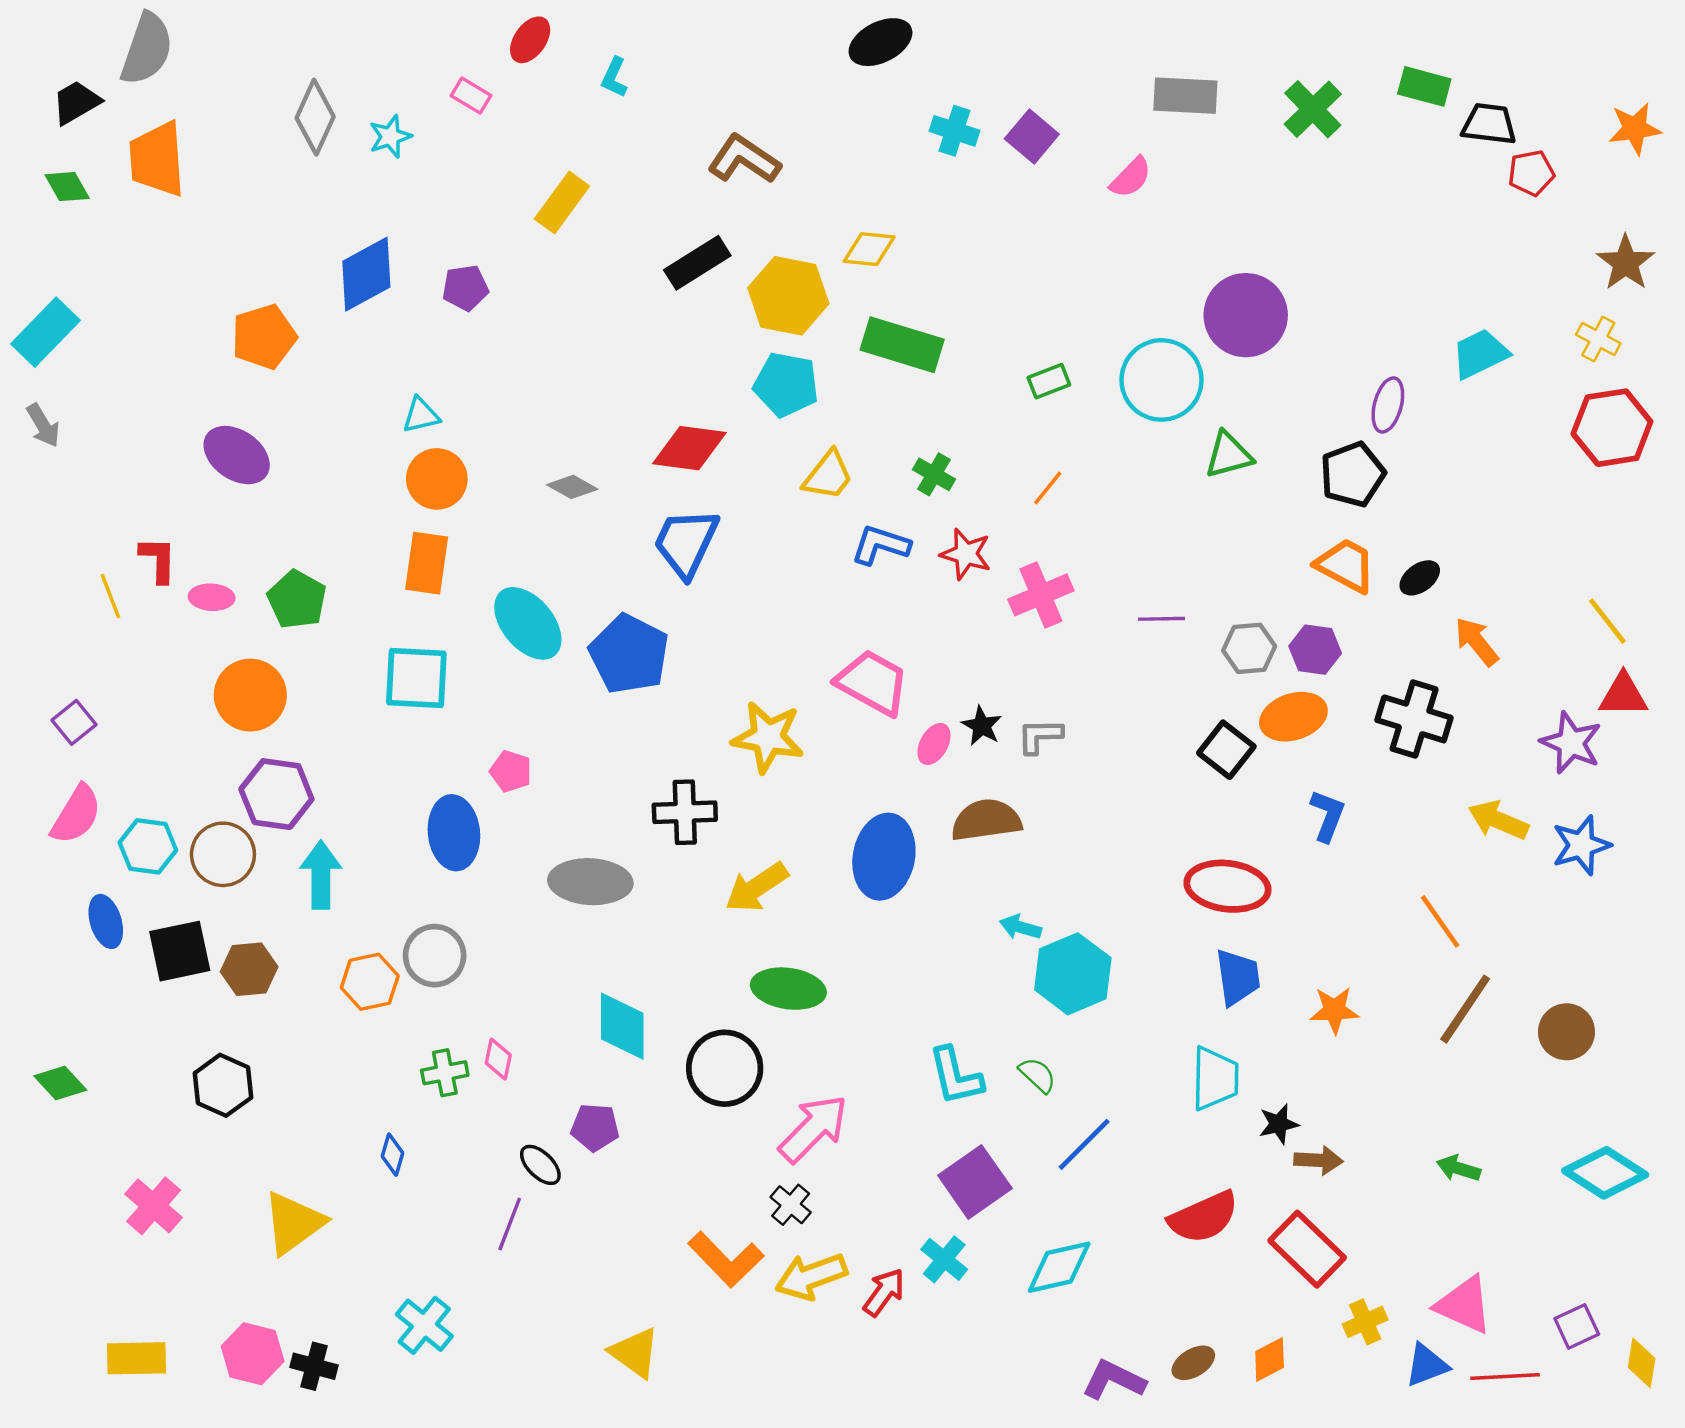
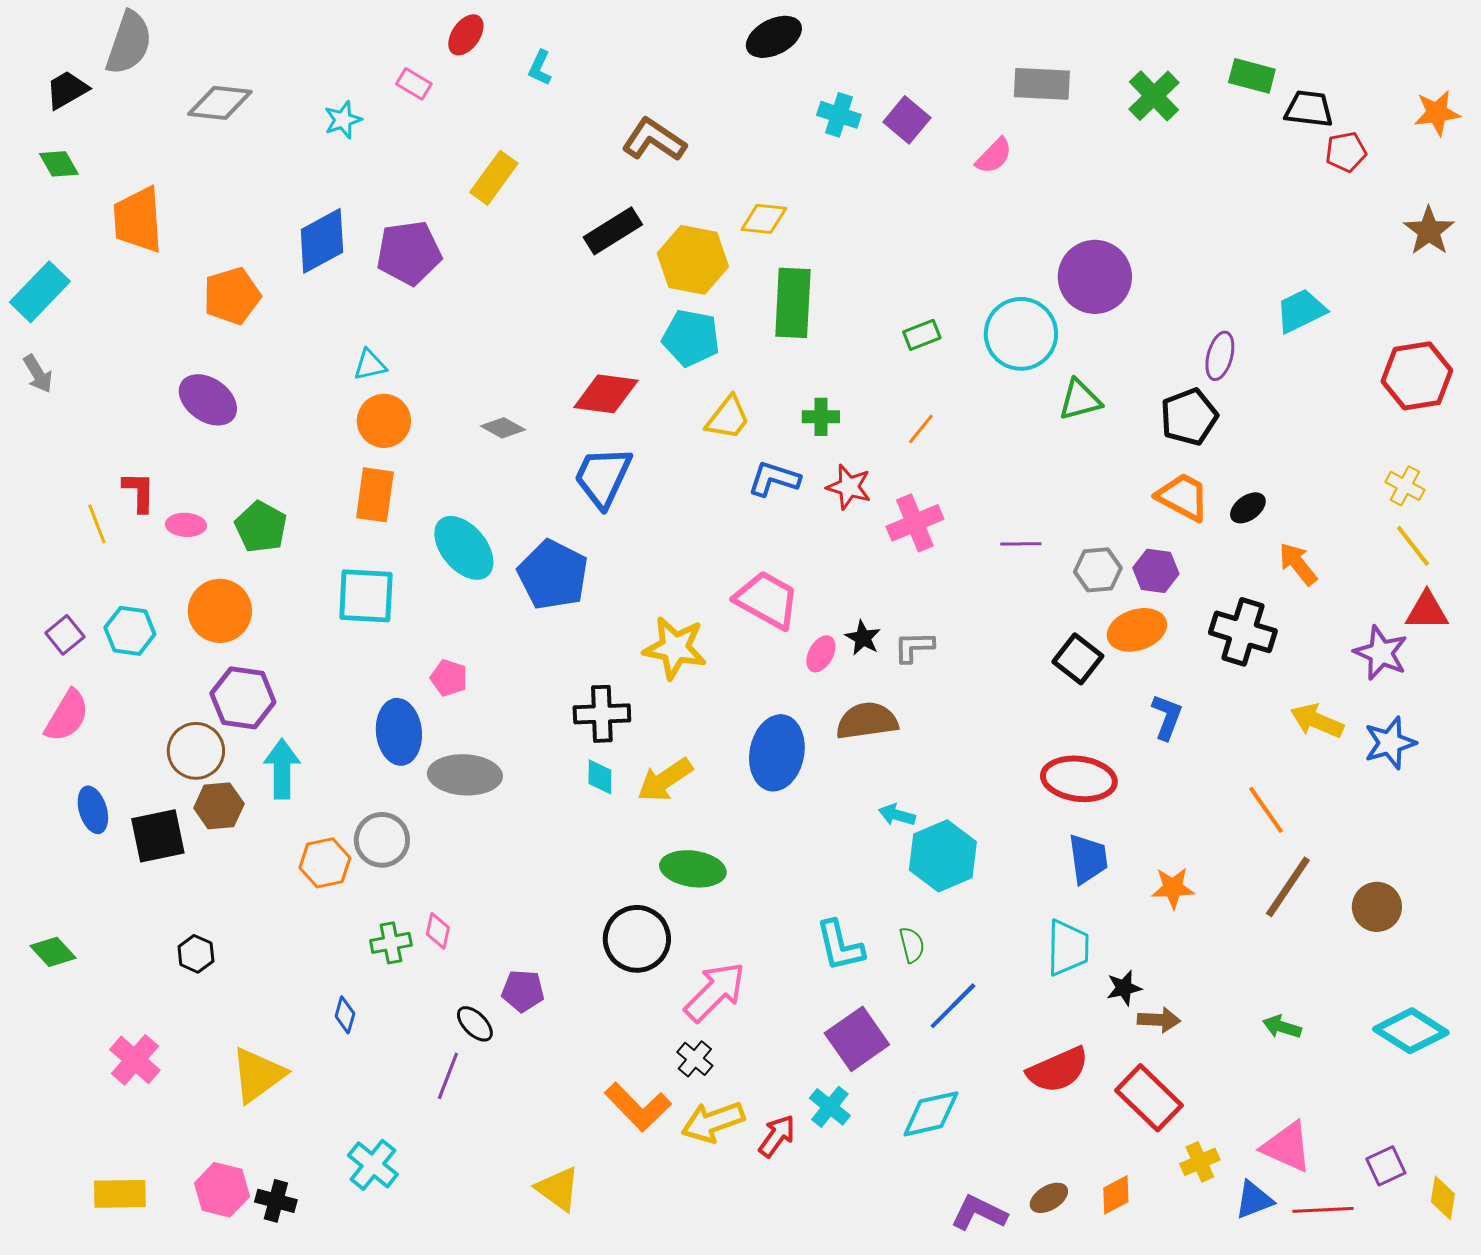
gray diamond: (315, 117) -> (220, 103), moved, turned 72
orange trapezoid: (157, 159) -> (138, 220), moved
purple pentagon: (465, 288) -> (409, 253), size x1.6
yellow cross: (1598, 339) -> (1405, 486), moved
green rectangle: (902, 345) -> (793, 303), turned 76
green cross: (934, 474) -> (821, 417), turned -30
cyan hexagon: (148, 846) -> (130, 631), moved
gray ellipse: (590, 882) -> (465, 775), moved
brown hexagon: (249, 969) -> (219, 806), moved
cyan diamond: (622, 1026) -> (600, 777), moved, size x0.6
green semicircle: (1037, 1075) -> (912, 945), turned 33
black hexagon: (223, 1085) -> (196, 954), size x0.7

